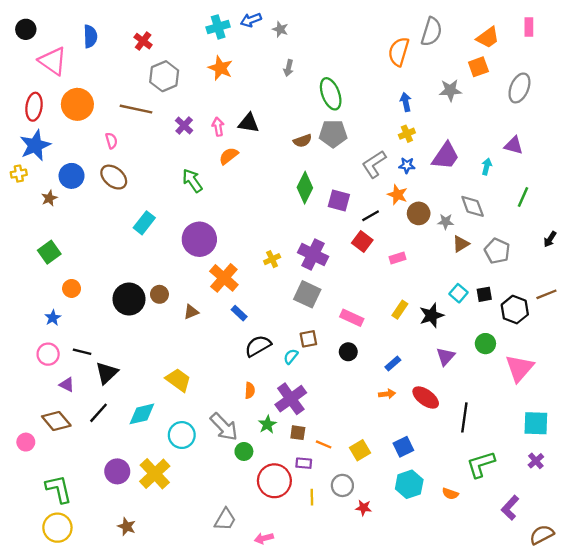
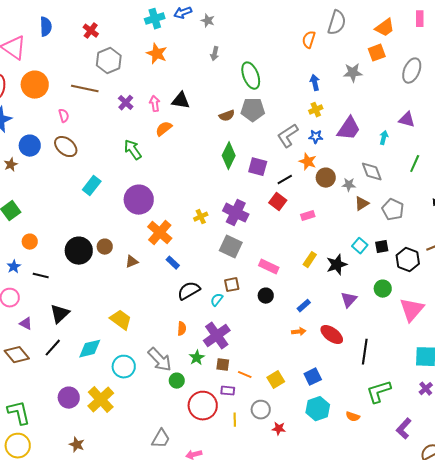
orange semicircle: (399, 52) -> (309, 40), size x0.7
black line: (82, 352) -> (41, 276), moved

